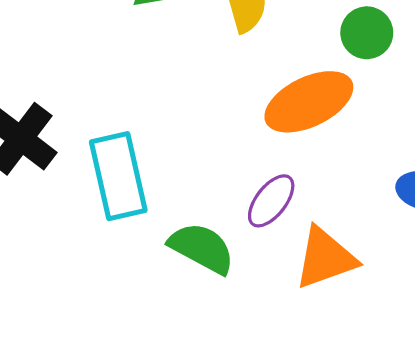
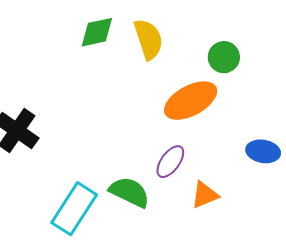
cyan rectangle: (118, 176) -> (74, 209), moved, turned 48
orange triangle: (325, 258) -> (205, 195), size x0.7

